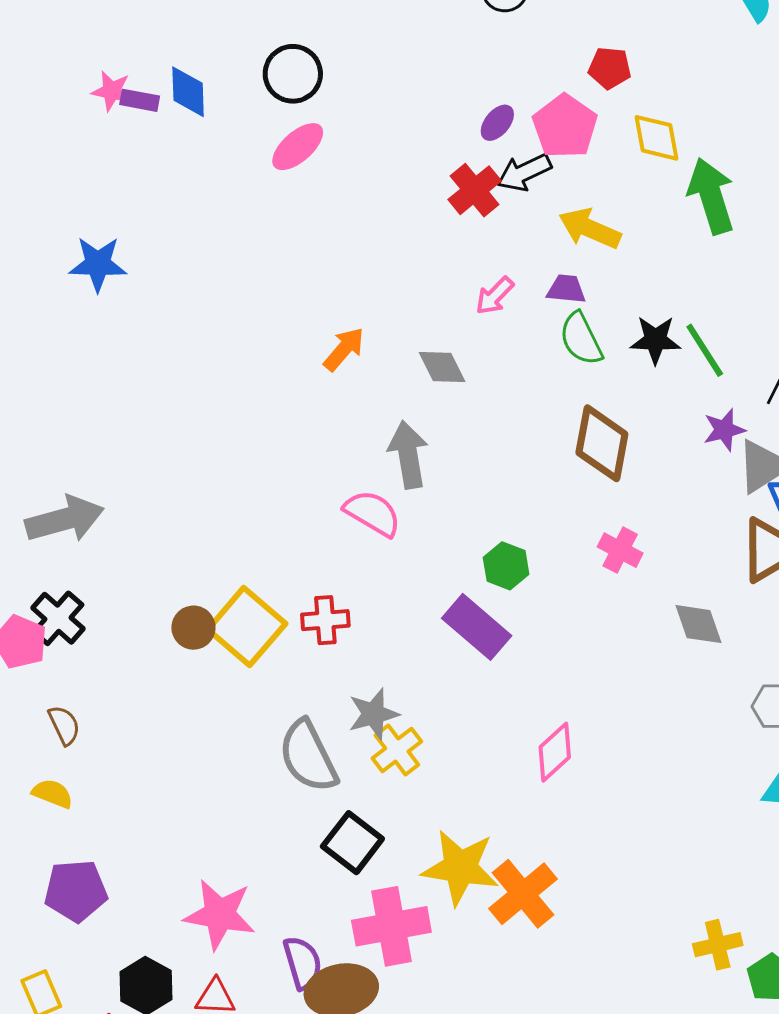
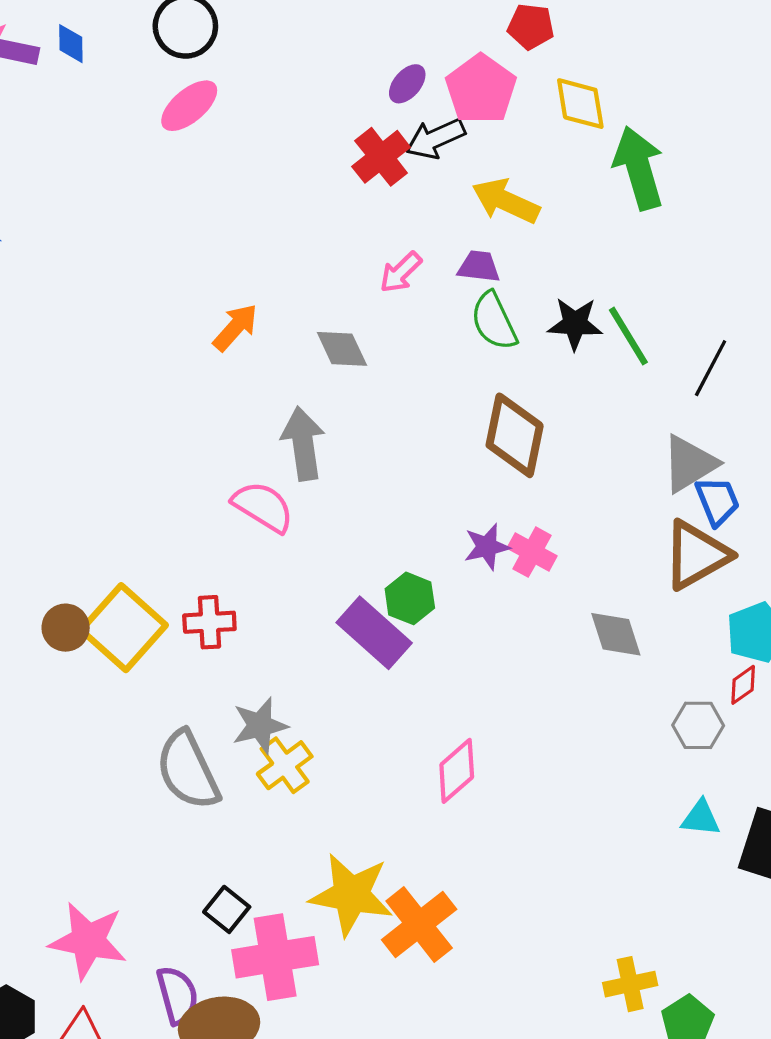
blue diamond: (188, 92) -> (71, 44), size x0.7
purple star: (724, 430) -> (487, 547), moved
green hexagon: (506, 566) -> (410, 598), moved
black square: (352, 843) -> (227, 909), moved, size x0.7

